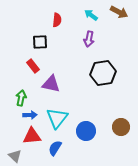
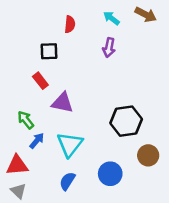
black hexagon: (103, 73) -> (126, 121), moved
green arrow: (21, 98) -> (26, 120), turned -49
blue arrow: (30, 115) -> (37, 141), turned -48
blue circle: (86, 131) -> (110, 174), moved
red triangle: (32, 136) -> (17, 165), moved

